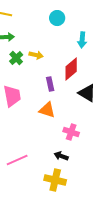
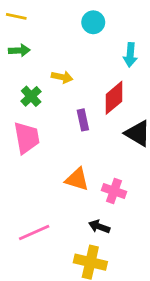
green cross: (16, 58) -> (31, 96), moved
orange triangle: (47, 110) -> (77, 179), moved

